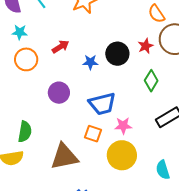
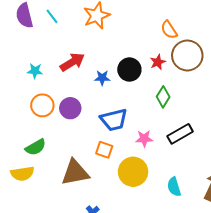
cyan star: (20, 32) -> (35, 71), moved
red arrow: (61, 47) -> (72, 62), size x1.4
orange circle: (26, 59) -> (42, 105), moved
pink star: (123, 126) -> (144, 138), moved
green semicircle: (25, 132) -> (36, 147), turned 50

